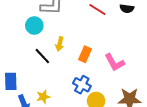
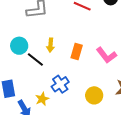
cyan circle: (34, 26) -> (19, 46), moved
blue cross: (82, 85) -> (60, 84), moved, turned 36

